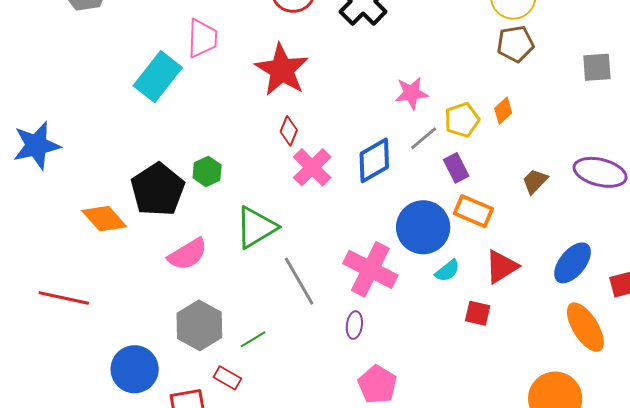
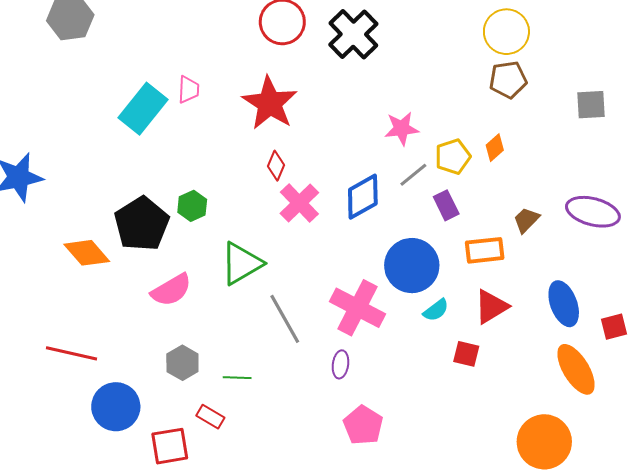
pink trapezoid: (202, 38) -> (188, 90), moved, size x0.7
orange rectangle: (473, 211) -> (485, 250), moved, turned -30
blue ellipse: (573, 263) -> (564, 304), turned -60
red line: (64, 298) -> (71, 353), moved
gray hexagon: (199, 325) -> (182, 363), size x0.7
green line: (253, 339) -> (237, 378), turned 32

